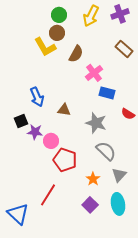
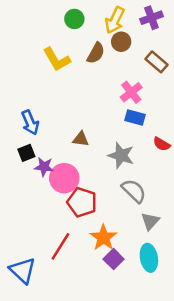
brown circle: (57, 33) -> (121, 42), moved
brown semicircle: (76, 54) -> (96, 53), moved
pink cross: (94, 73) -> (131, 92), moved
blue arrow: (37, 97) -> (30, 123), moved
pink circle: (51, 141) -> (64, 178), size x1.5
orange star: (93, 179) -> (103, 238), moved, size x1.5

